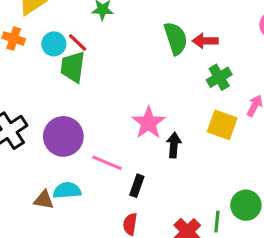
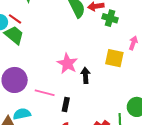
green trapezoid: (73, 67) -> (14, 35), turned 130
green cross: (219, 77) -> (110, 18), moved, turned -35

